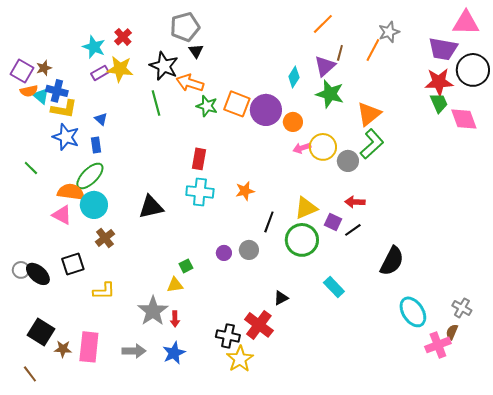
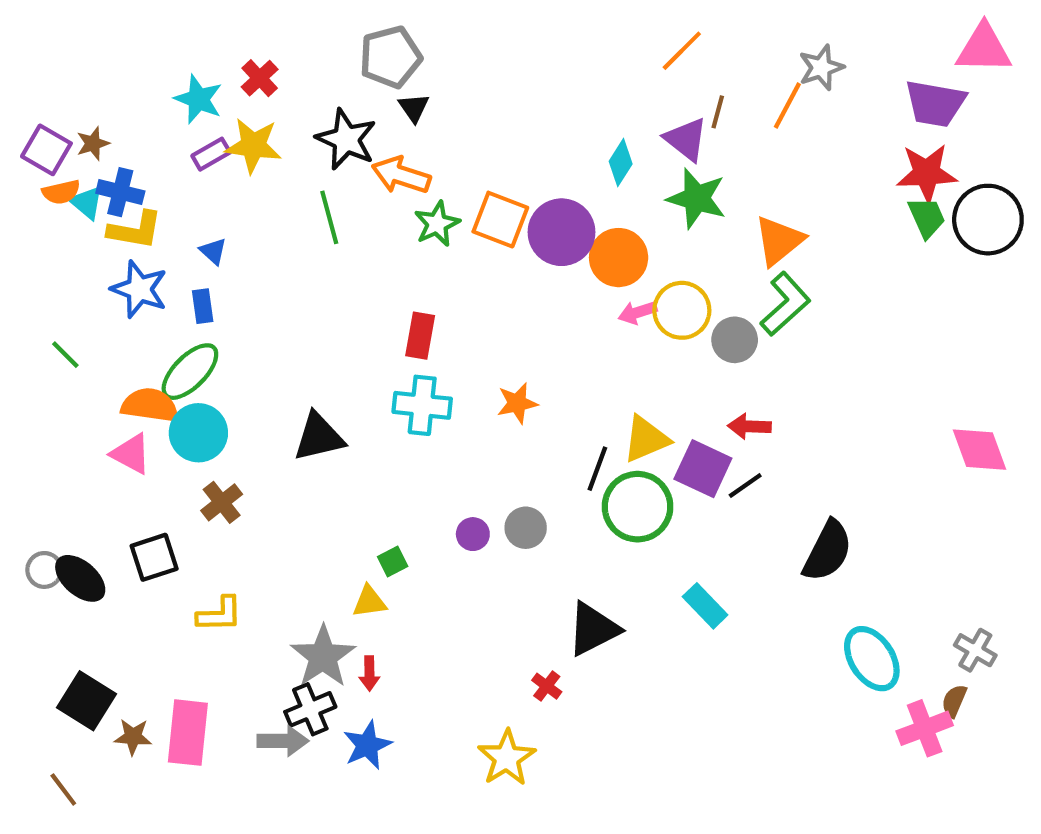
purple triangle: (325, 66) -> (686, 139), turned -40
black circle: (473, 70) -> (988, 220), moved
green star: (207, 106) -> (437, 224), turned 30
pink diamond: (464, 119) -> (979, 450), moved
orange circle: (293, 122) -> (619, 258), size x1.4
black line: (269, 222) -> (597, 469), moved
purple square: (333, 222) -> (703, 469), size x1.5
black triangle: (281, 298) -> (593, 629), size x1.8
red cross: (259, 325) -> (547, 686), size x0.5
black cross: (228, 336) -> (310, 709), moved, turned -35

